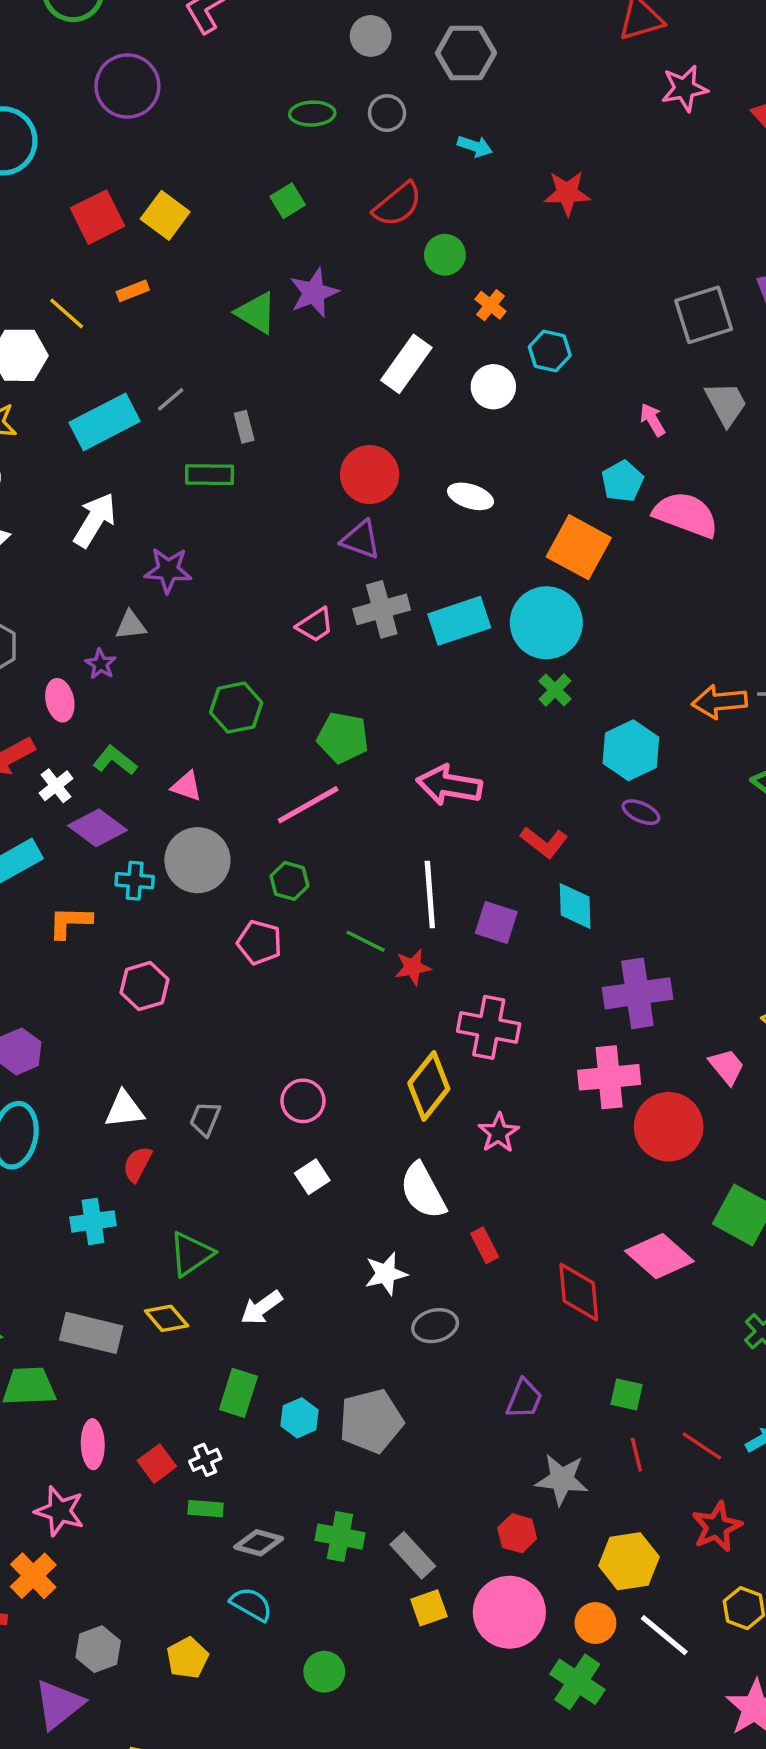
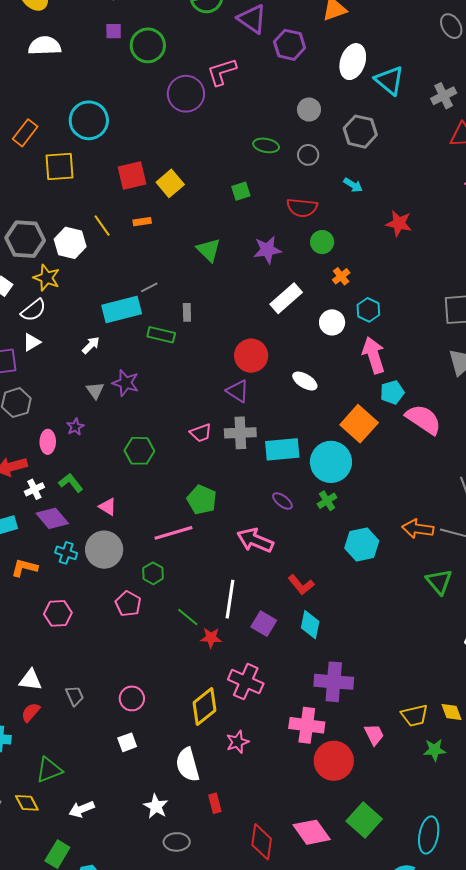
purple circle: (127, 86) -> (186, 94), moved
red semicircle: (398, 204) -> (302, 208), turned 32
purple star: (314, 293) -> (267, 250), moved
pink arrow: (652, 420) -> (374, 355), moved, size x1.8
cyan rectangle: (105, 422) -> (122, 309), moved
white arrow: (95, 520) -> (91, 345), size x0.6
gray triangle: (131, 625) -> (95, 390), moved, turned 48
green hexagon: (236, 708) -> (139, 451), moved
purple ellipse: (641, 812) -> (282, 501), moved
gray trapezoid: (205, 1119) -> (75, 696), turned 120
white star: (386, 1274) -> (156, 806), turned 30

